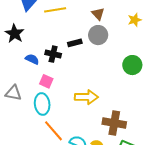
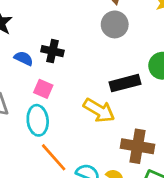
black rectangle: (75, 43) -> (125, 83), moved, size x1.5
yellow arrow: (86, 97) -> (99, 110), turned 30

